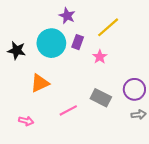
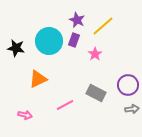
purple star: (67, 16) -> (77, 20), moved

